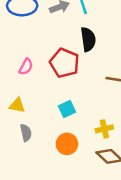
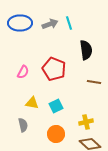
black semicircle: (88, 39) -> (86, 50), moved
yellow triangle: (17, 105) -> (32, 103), moved

